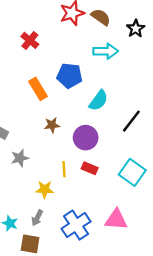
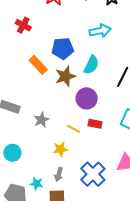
cyan arrow: (106, 51) -> (100, 31), moved
brown star: (52, 125) -> (65, 76), moved, size x1.5
gray star: (20, 158) -> (41, 120), moved
yellow line: (64, 169) -> (73, 129), turned -48

